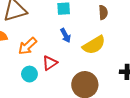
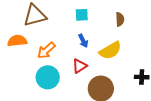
red triangle: (50, 63) -> (80, 66), moved
cyan circle: (29, 74) -> (48, 77), size x1.5

